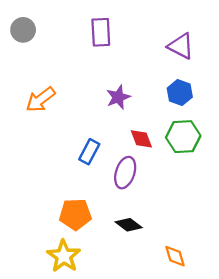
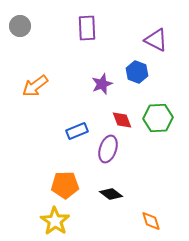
blue hexagon: (180, 93) -> (137, 72), moved
blue rectangle: (89, 152) -> (77, 131), turned 40

